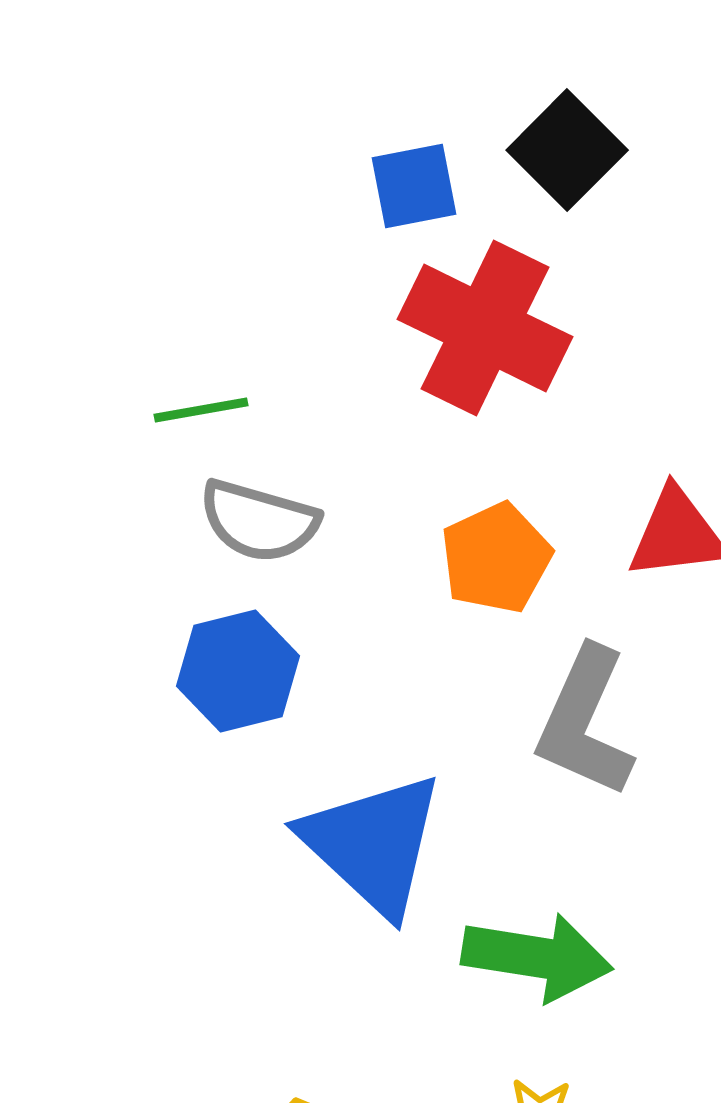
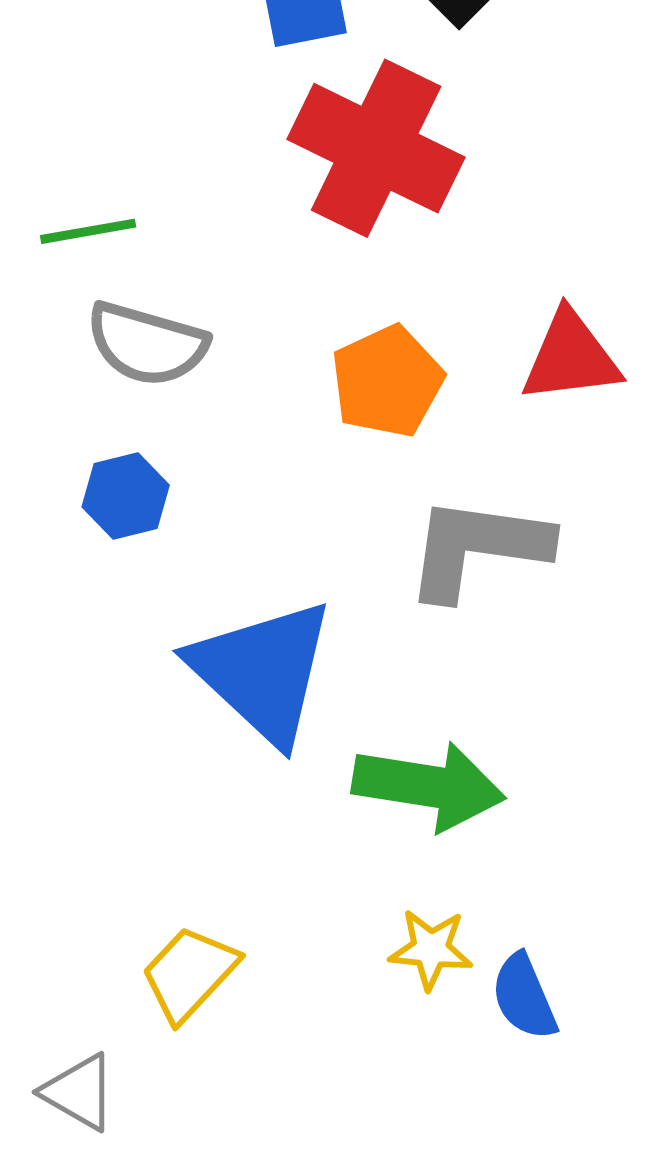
blue hexagon: (238, 671) -> (126, 496), size x0.7
gray L-shape: (585, 722) -> (477, 548), turned 74

